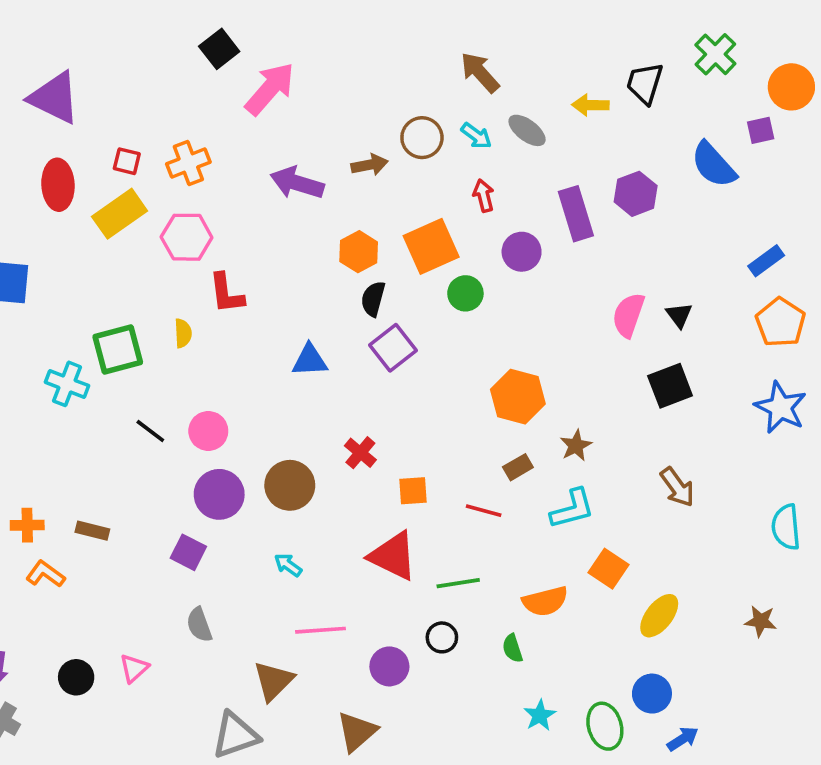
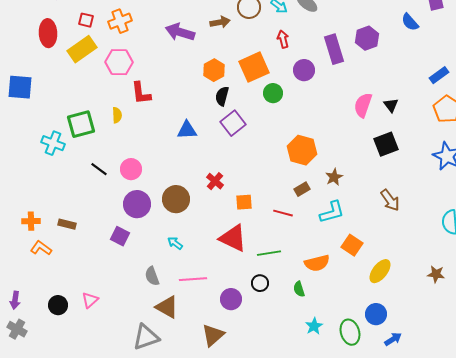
blue semicircle: (714, 165) -> (410, 22), size x0.7
gray semicircle: (199, 625) -> (152, 276), moved
brown triangle: (273, 681) -> (167, 307), turned -45

